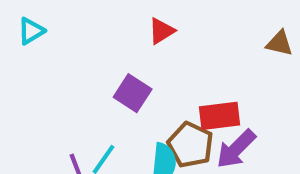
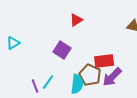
cyan triangle: (31, 31) -> (13, 43), moved

